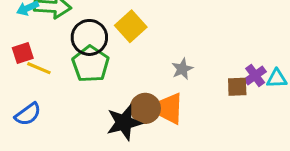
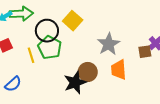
yellow line: (39, 68) -> (31, 55), moved, turned 56
gray star: (182, 69) -> (109, 44), size x1.6
orange trapezoid: (170, 109) -> (119, 70), moved

